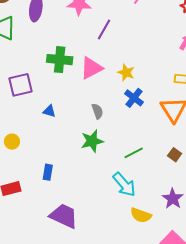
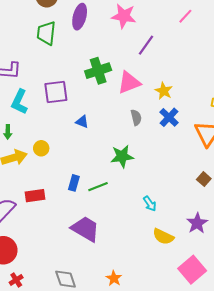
green cross: (60, 60) -> (98, 71), turned -30
gray semicircle: (97, 111) -> (136, 118), moved
green line: (134, 153) -> (98, 187), moved
cyan arrow: (124, 185) -> (150, 204), size x0.6

